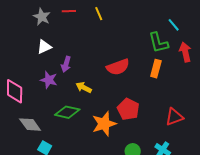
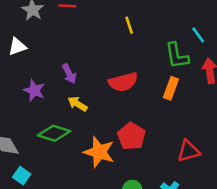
yellow line: (99, 14) -> (129, 25), moved
white triangle: (44, 47) -> (17, 47), moved
purple arrow: (66, 64) -> (69, 74), moved, turned -49
orange star: (104, 124) -> (99, 152), turned 30

